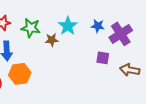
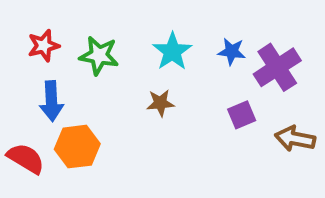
brown star: (52, 40) -> (160, 103), moved
purple square: (103, 58) -> (242, 115), turned -32

